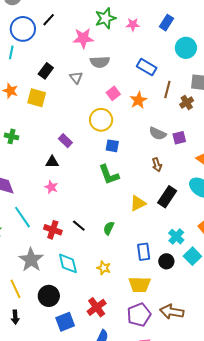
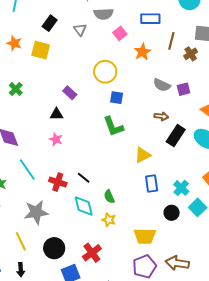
blue rectangle: (147, 67) -> (150, 19), turned -30
pink square: (113, 93) -> (120, 33), moved
green cross: (11, 136) -> (16, 89), turned 32
brown arrow: (157, 165) -> (161, 116), turned -64
black rectangle: (167, 197) -> (176, 136), moved
green semicircle: (109, 228) -> (109, 197), moved, turned -48
blue rectangle: (144, 252) -> (152, 184), moved
gray star: (31, 260) -> (36, 212), turned 30
cyan diamond: (68, 263) -> (84, 206), moved
red cross: (97, 307) -> (92, 253), moved

